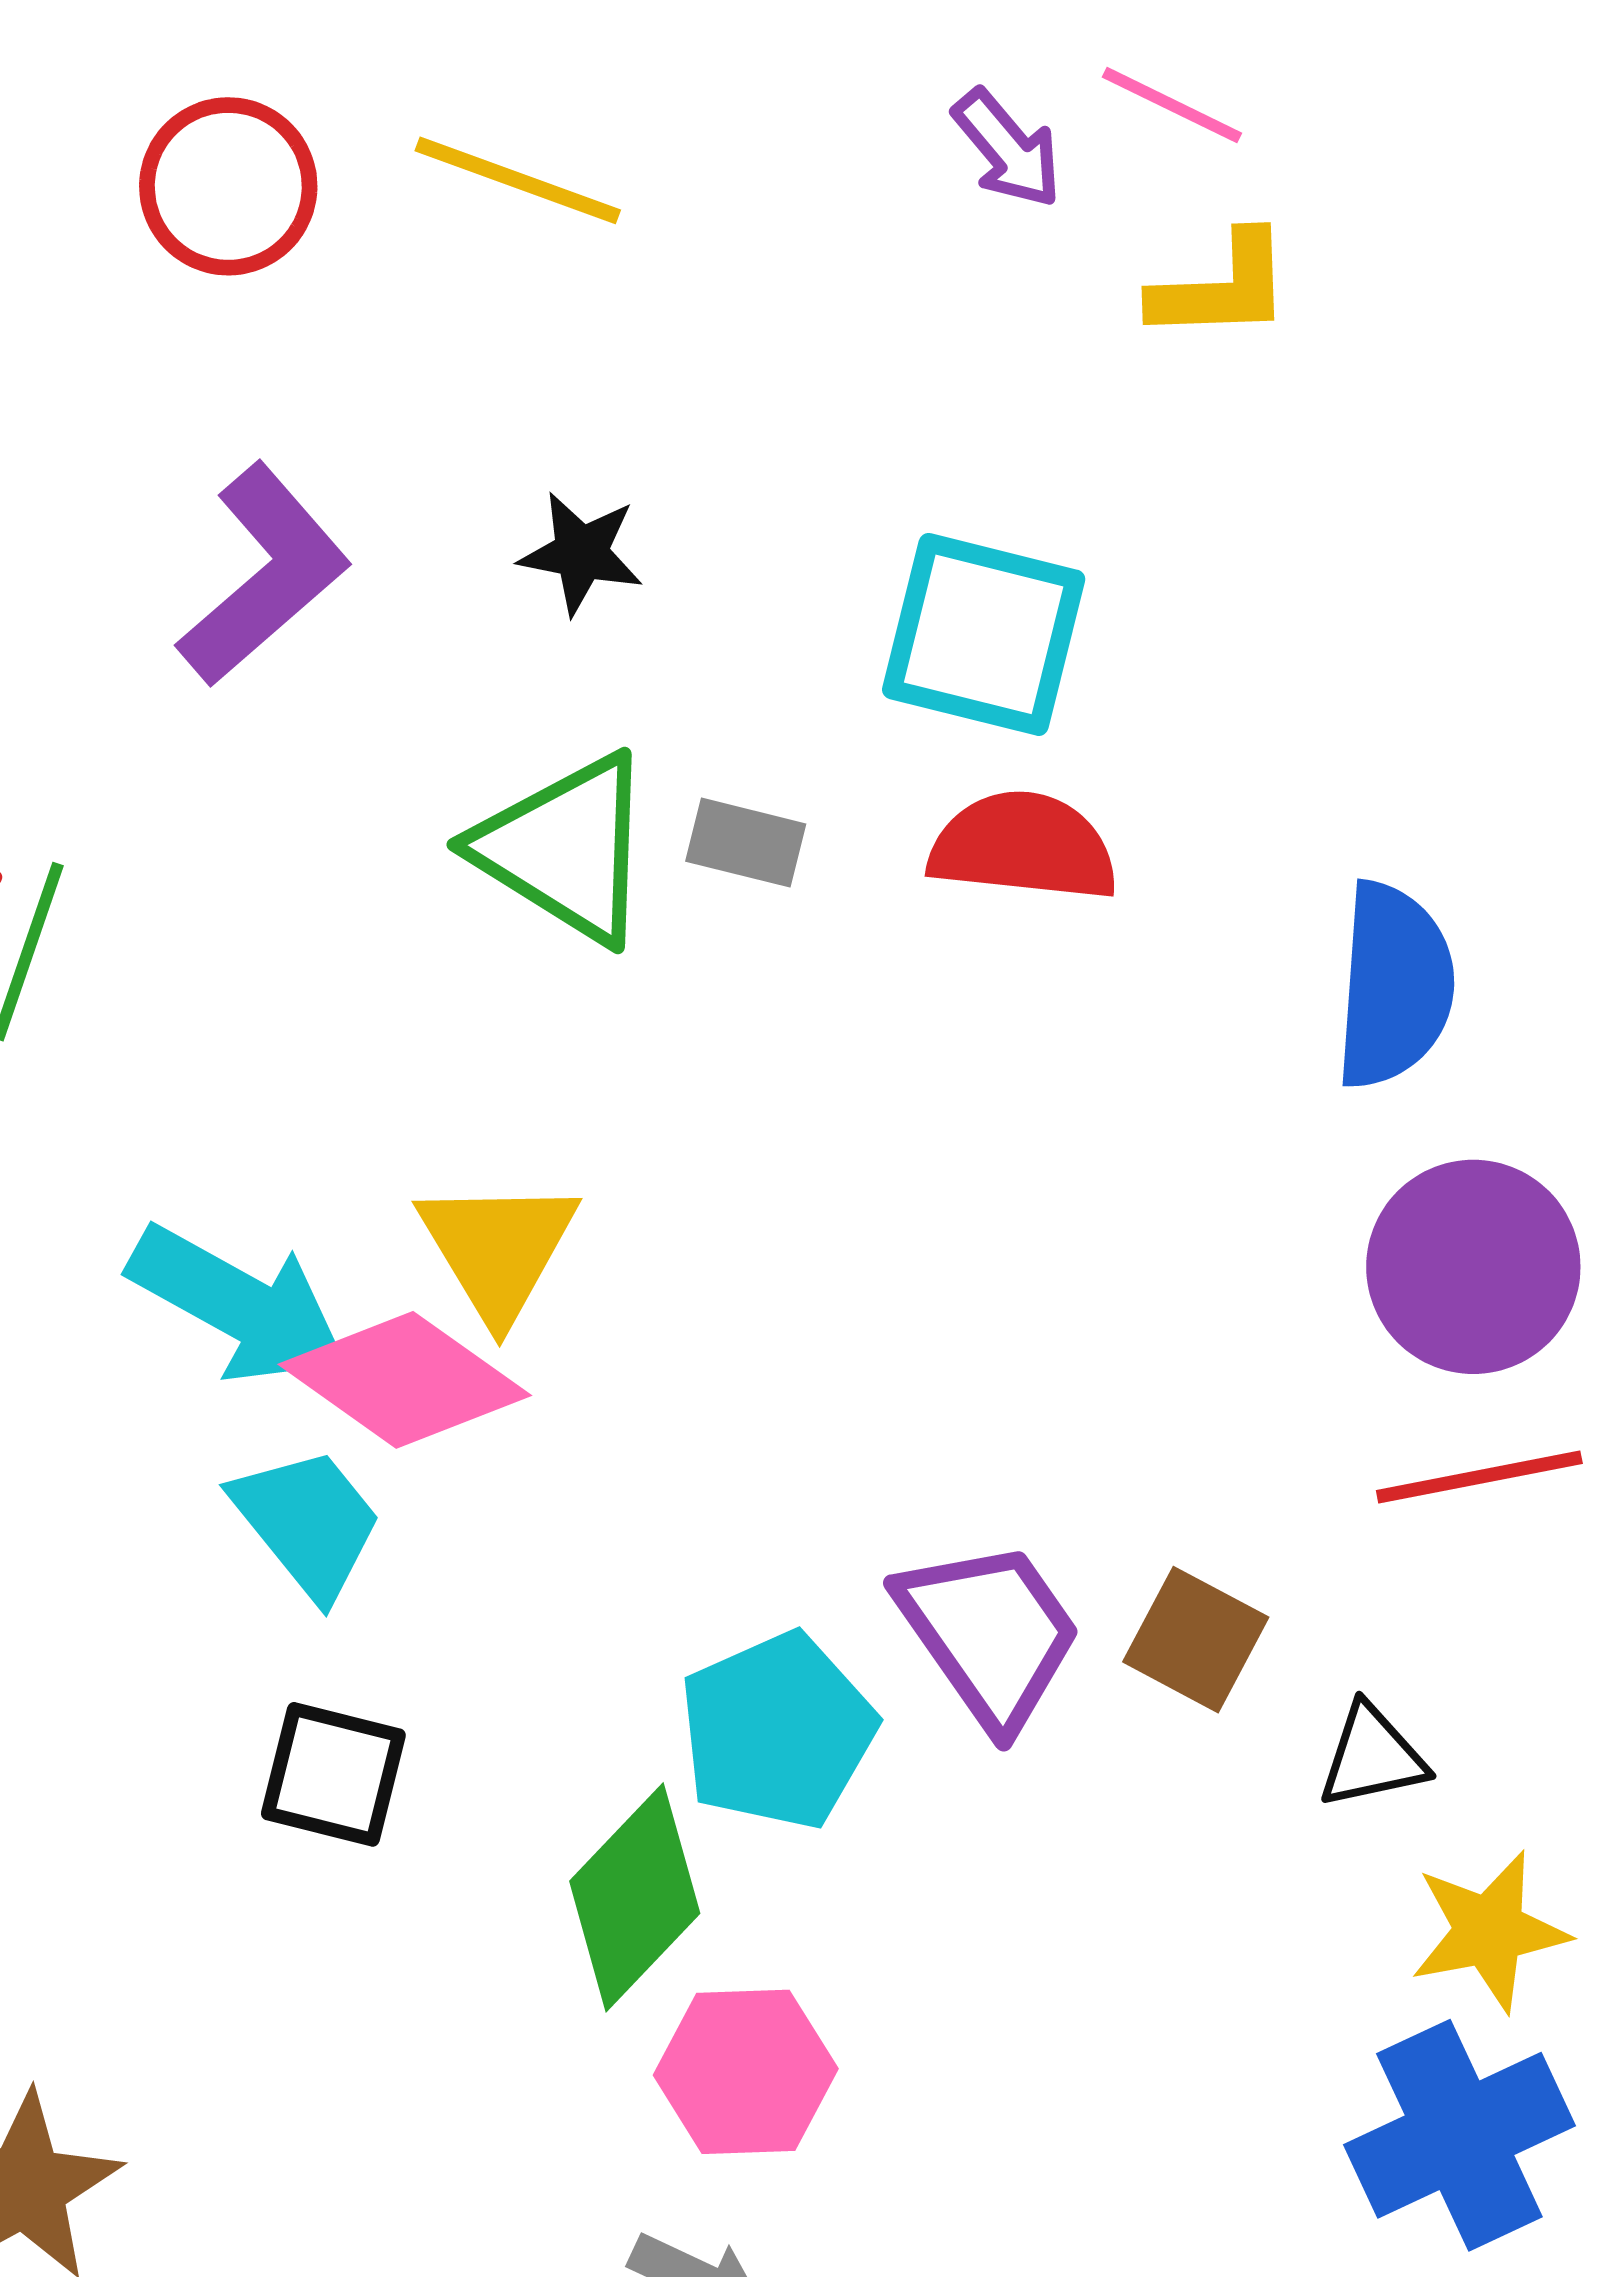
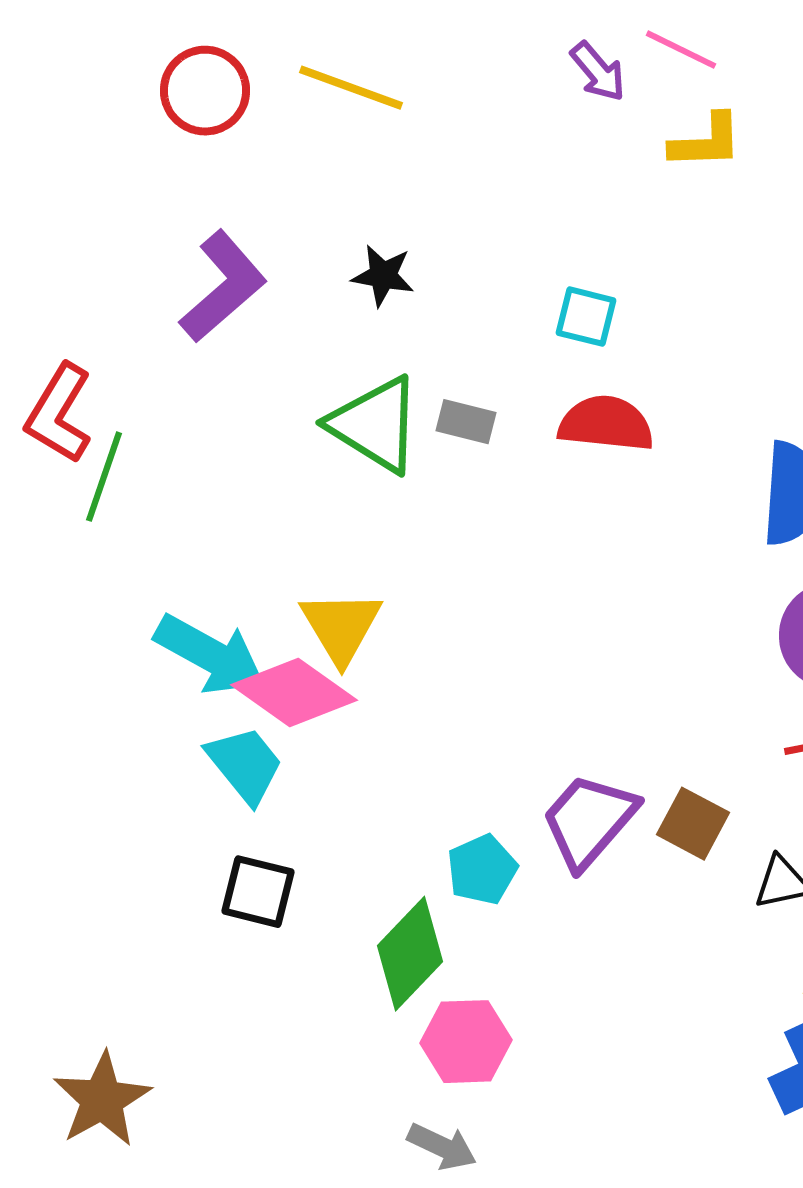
cyan square: (984, 634) -> (586, 317), size x0.6
purple trapezoid: (990, 1634) -> (589, 821), turned -104
cyan pentagon: (777, 1731) -> (482, 870), size x0.7

